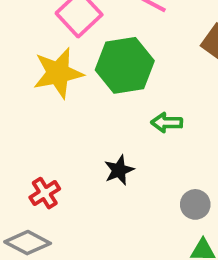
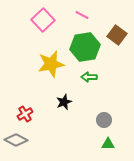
green hexagon: (125, 65) -> (85, 47), moved
yellow star: (58, 73) -> (51, 64), moved

